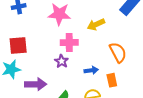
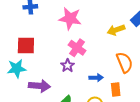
yellow arrow: (96, 25) -> (116, 30), moved
pink cross: (69, 43) -> (77, 48), turned 30

